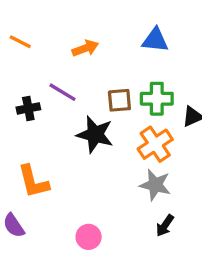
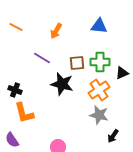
orange arrow: (85, 48) -> (56, 31), turned 140
black cross: (28, 108) -> (15, 90), moved, turned 32
black arrow: (165, 225) -> (113, 136), moved

